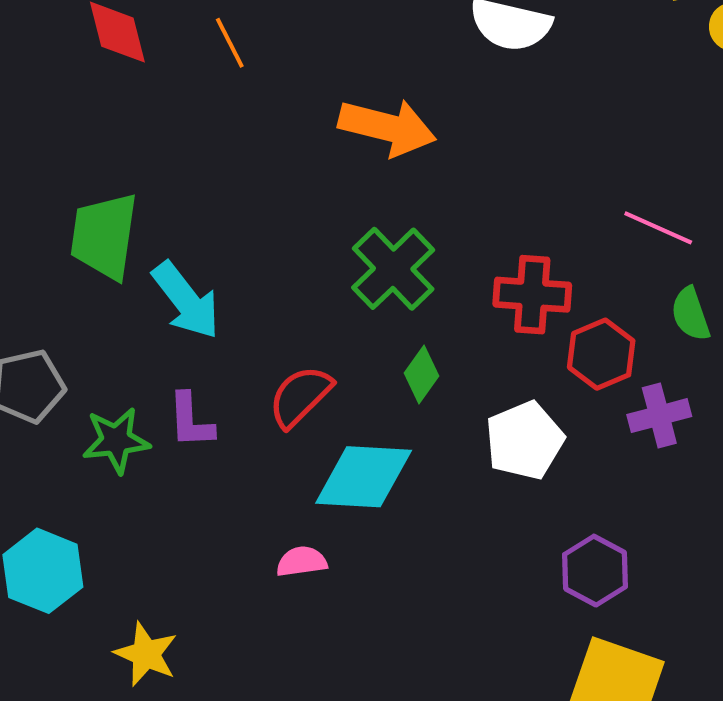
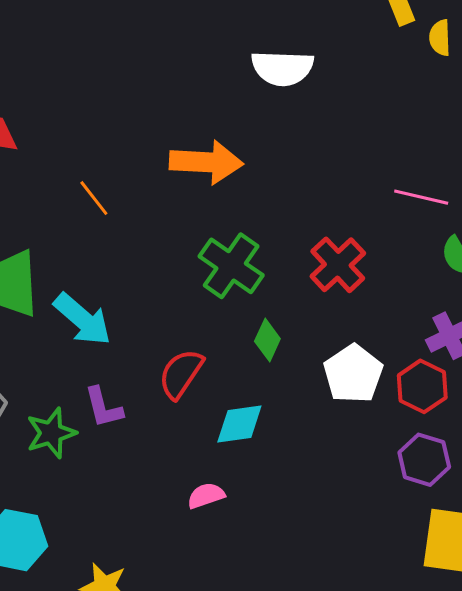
orange line: (230, 43) -> (94, 198), moved
red cross: (532, 295) -> (338, 265), turned -36
red hexagon: (601, 354) -> (422, 386), moved
cyan diamond: (364, 477) -> (239, 424), size x0.7

